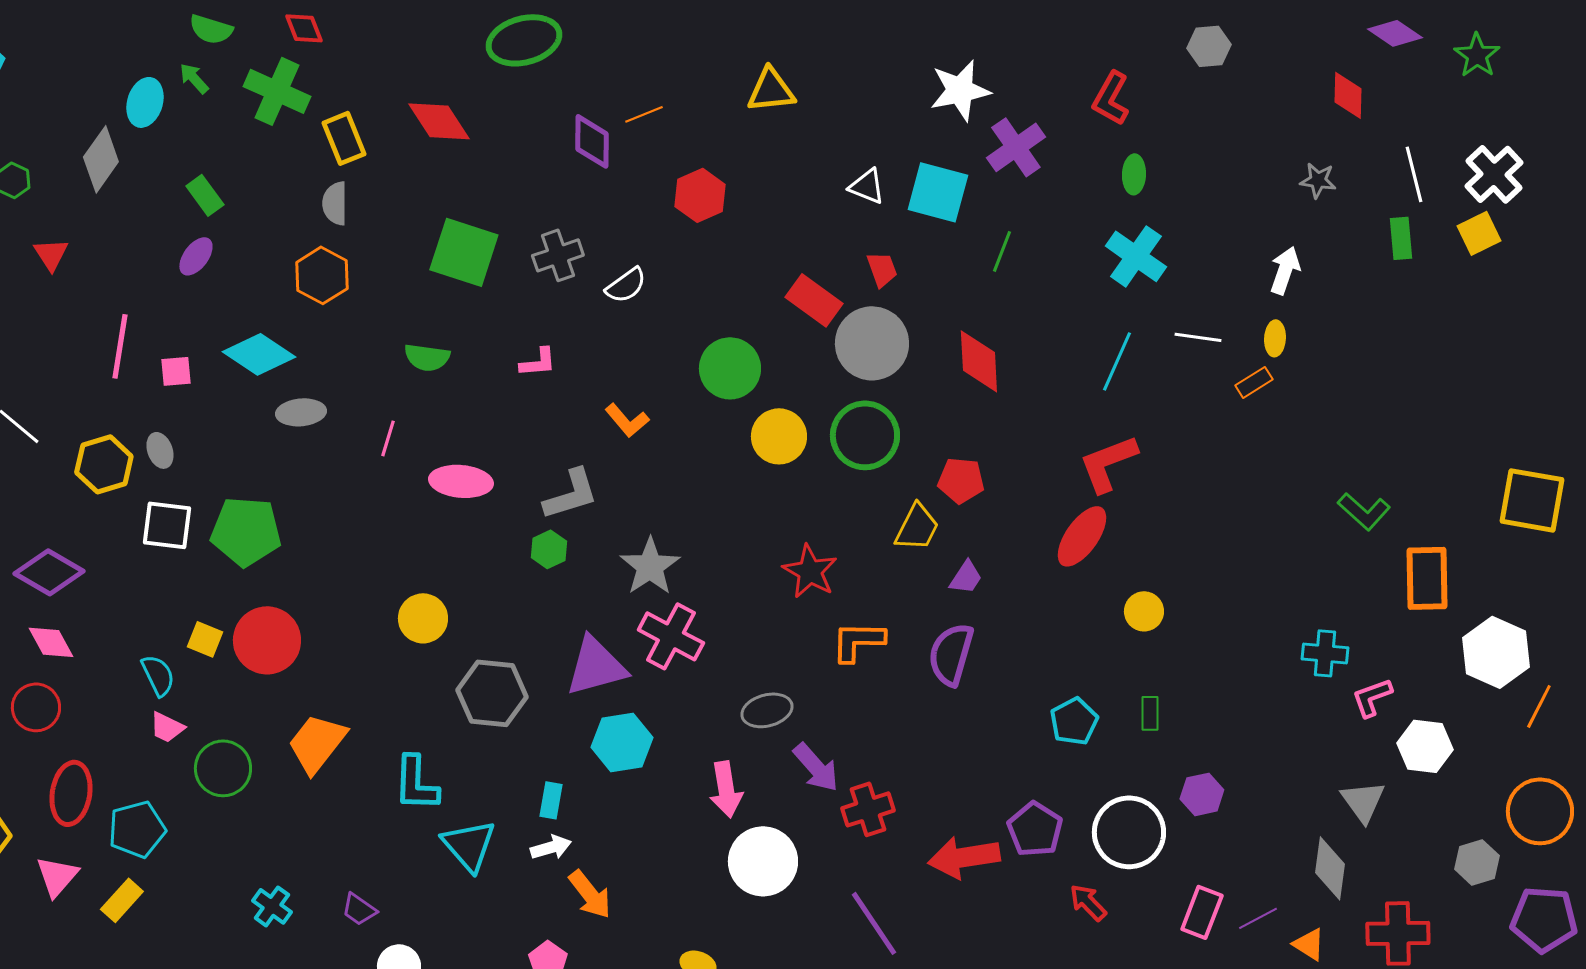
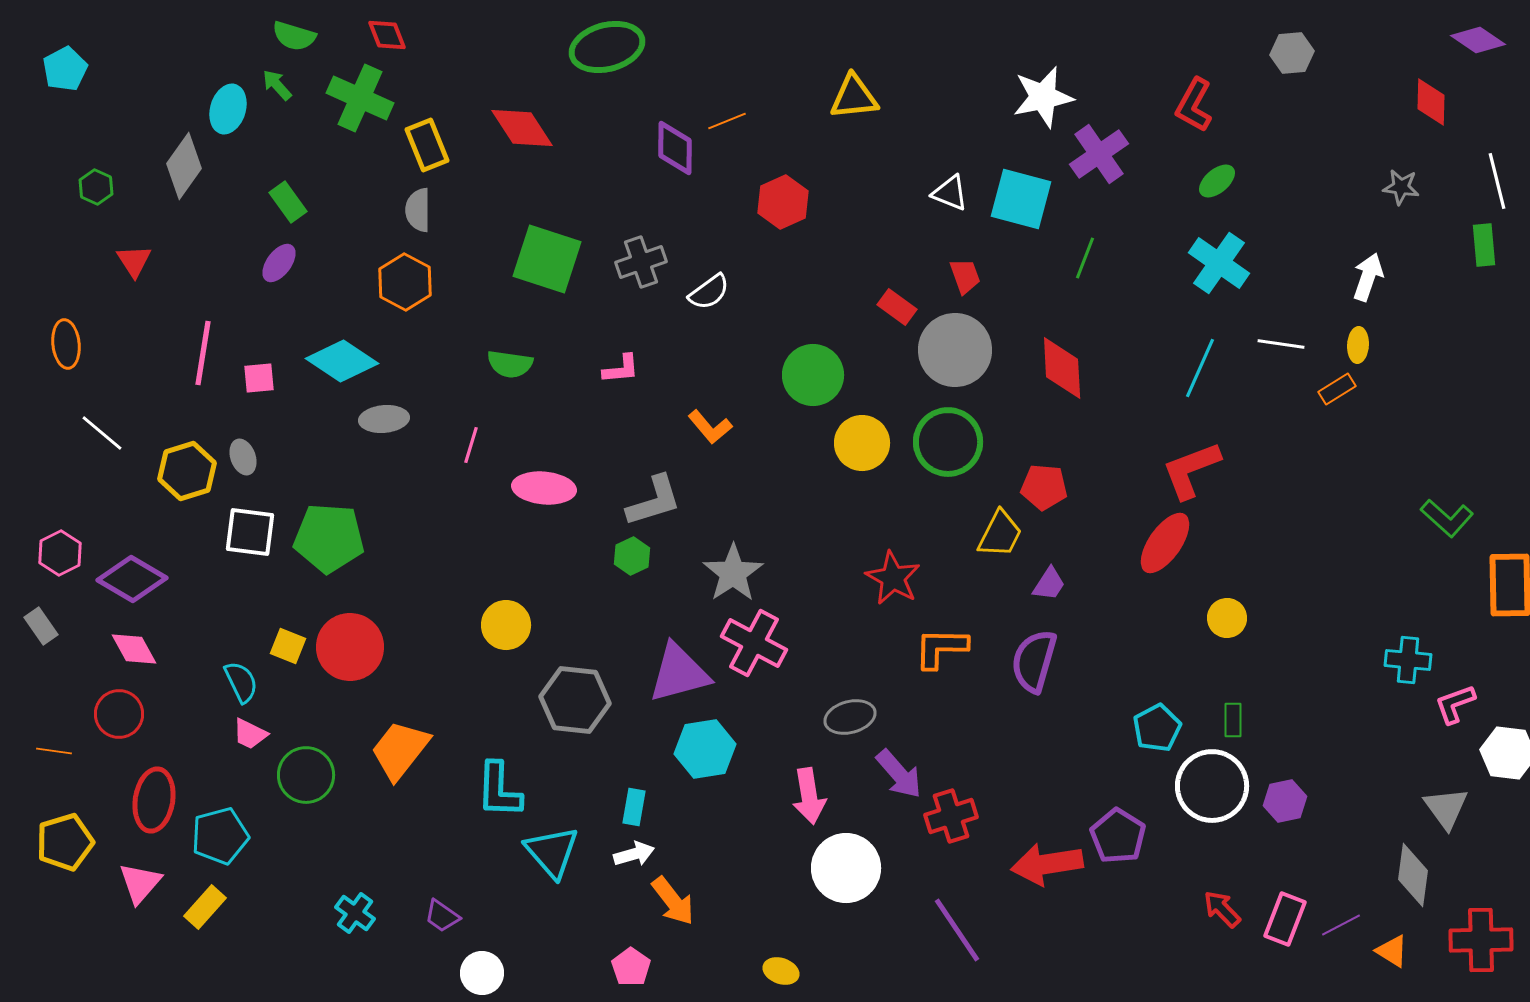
green ellipse: (1134, 174) -> (1217, 181), turned 48
red rectangle: (814, 300) -> (897, 307), size x0.7
white circle: (1129, 832) -> (1212, 786), moved
red arrow: (1088, 902) -> (1222, 909), moved

